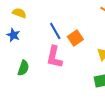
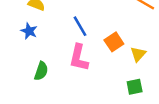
orange square: (75, 38) -> (114, 42), moved

